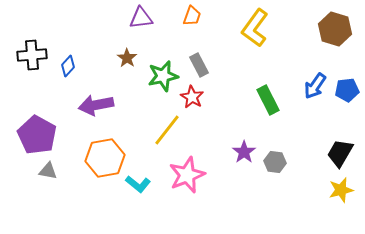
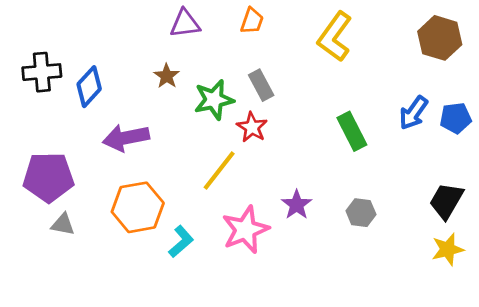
blue diamond: (68, 66) -> (89, 87), size x1.4
purple pentagon: (37, 135) -> (48, 177), turned -30
purple star: (244, 152) -> (297, 205), moved
cyan L-shape: (138, 184) -> (181, 241), turned -80

